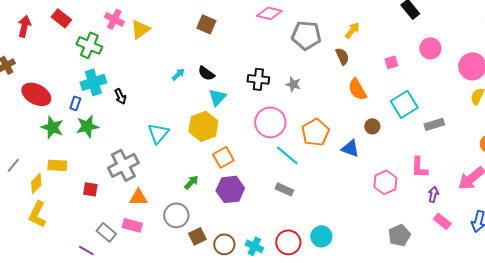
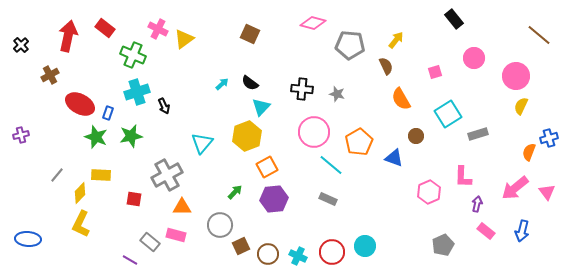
red arrow: (24, 26) -> (68, 36), size x1.4
blue rectangle: (75, 103) -> (108, 113), moved

